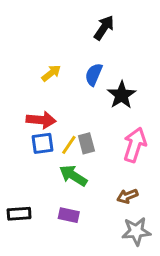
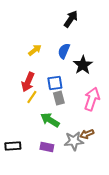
red arrow: (41, 120) -> (28, 82), turned 108
blue square: (42, 143) -> (55, 83), moved
yellow line: (69, 145) -> (32, 97), moved
gray star: (136, 231) -> (74, 141), moved

